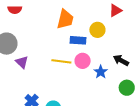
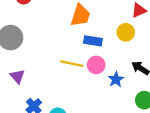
yellow circle: (97, 30) -> (126, 32), moved
purple triangle: (22, 62) -> (17, 76), moved

